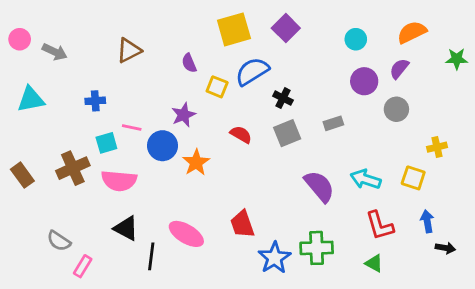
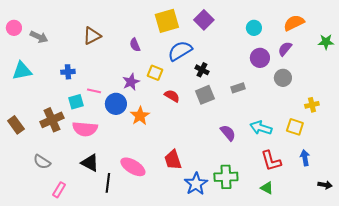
yellow square: (217, 87) -> (155, 73), moved
purple semicircle: (319, 186) -> (228, 133), size x0.7
gray semicircle: (59, 241) -> (42, 162), moved
black arrow: (445, 248) -> (325, 185), moved

